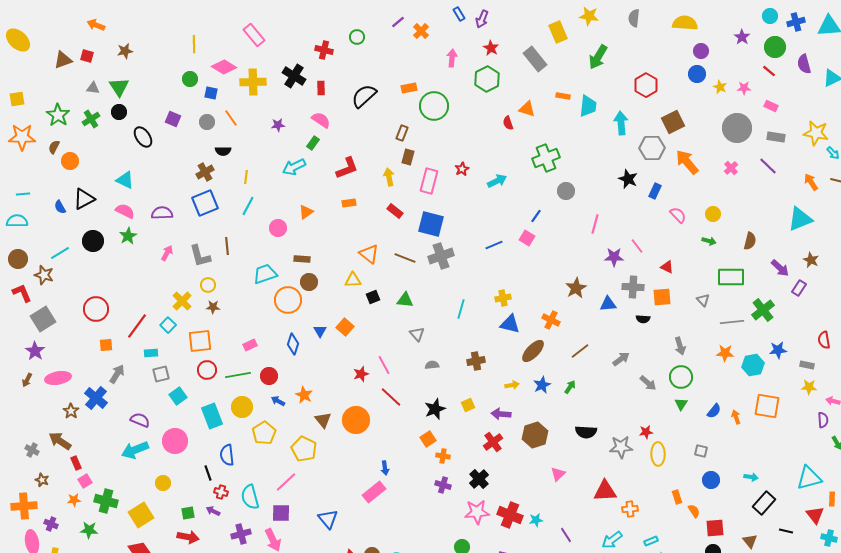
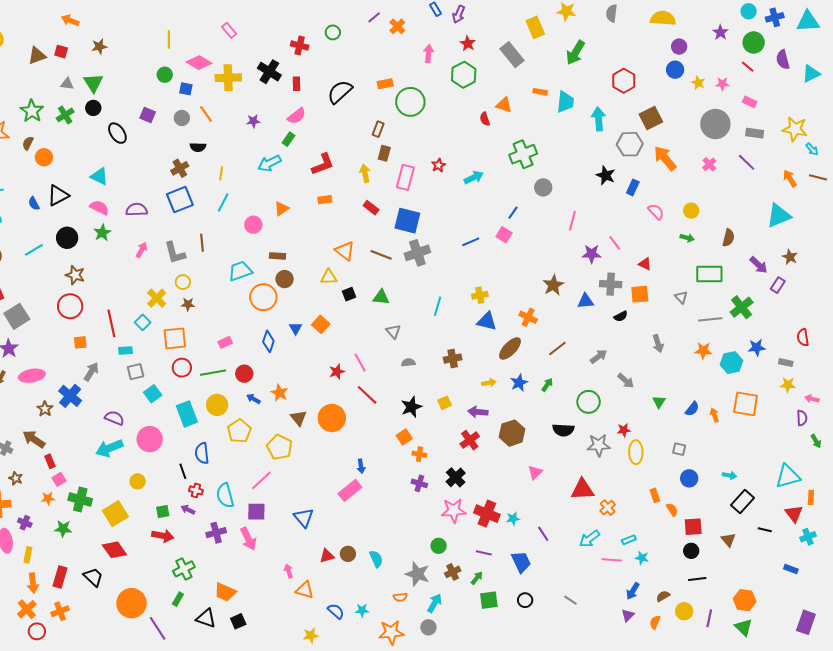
pink rectangle: (254, 35) -> (229, 30), size x0.7
pink semicircle: (321, 120) -> (297, 116), turned 108
brown star: (44, 275) -> (75, 275), moved
black semicircle: (643, 319) -> (621, 316), turned -32
red line: (137, 326) -> (111, 323), turned -48
green circle: (681, 377) -> (589, 402), moved
orange cross: (630, 509) -> (608, 508), turned -35
cyan cross: (829, 538) -> (808, 537), turned -35

